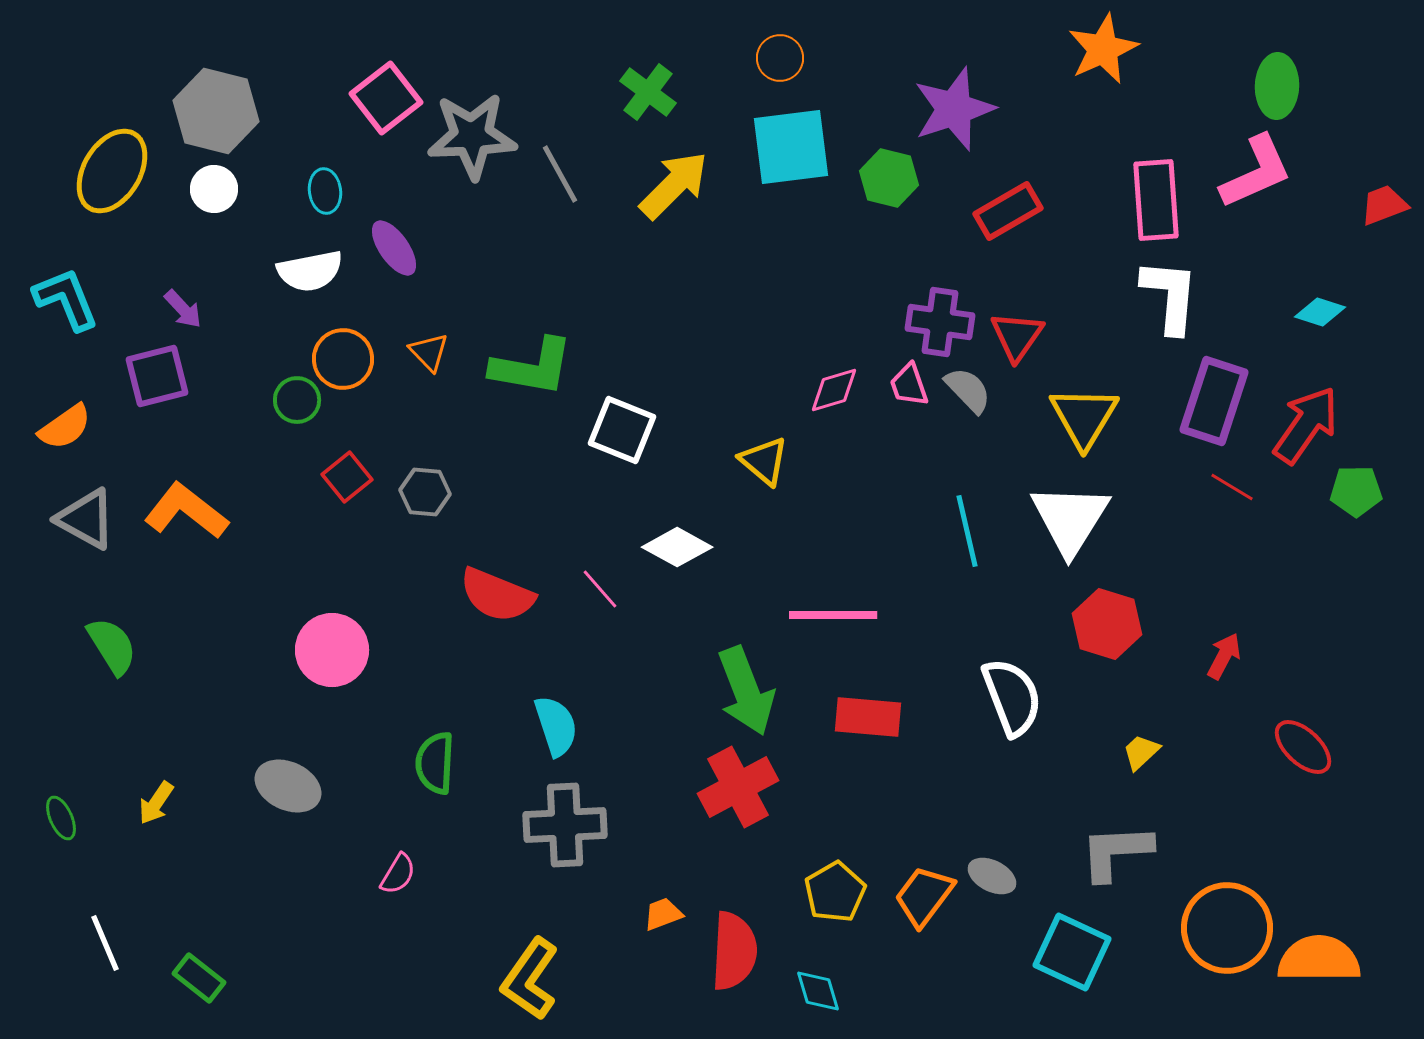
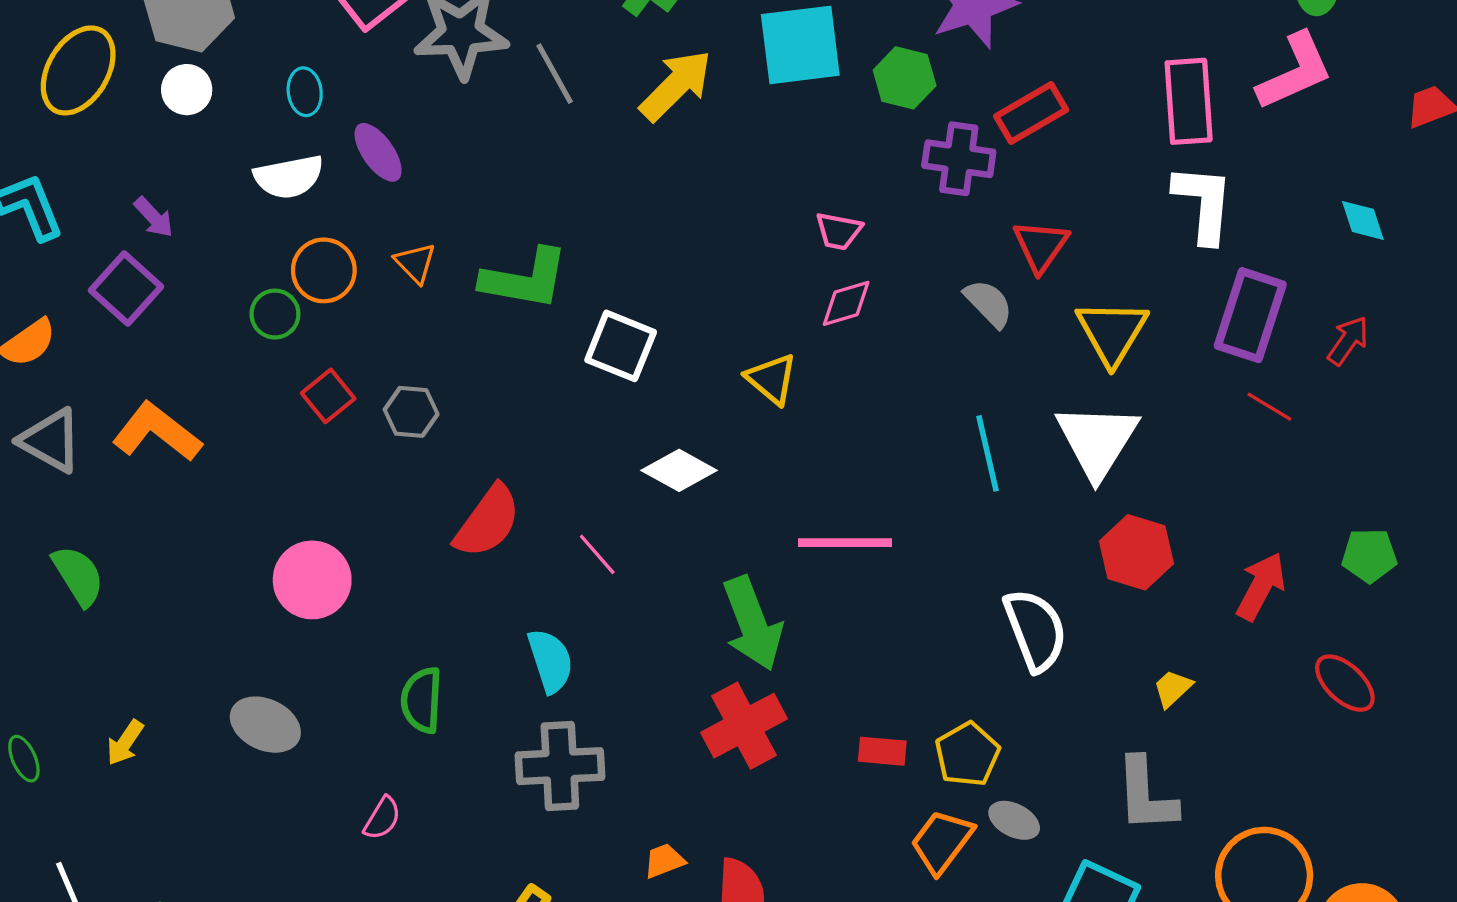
cyan diamond: (1320, 312) -> (1363, 220), turned 54
purple cross: (940, 322) -> (959, 159), moved
purple square: (157, 376) -> (126, 289), turned -34
pink trapezoid: (909, 385) -> (839, 231), moved, turned -60
red arrow: (1306, 425) -> (1348, 341), size x0.6
green pentagon: (1356, 491) -> (1369, 555), moved
pink line: (600, 589) -> (597, 554), moved
red semicircle: (497, 595) -> (488, 521), turned -76
red arrow: (1224, 656) -> (1261, 586), size x1.4
red rectangle: (868, 717) -> (882, 751), moved, size x0.7
gray L-shape: (1116, 852) -> (1146, 795), turned -90
yellow pentagon: (835, 892) -> (967, 754), moved

